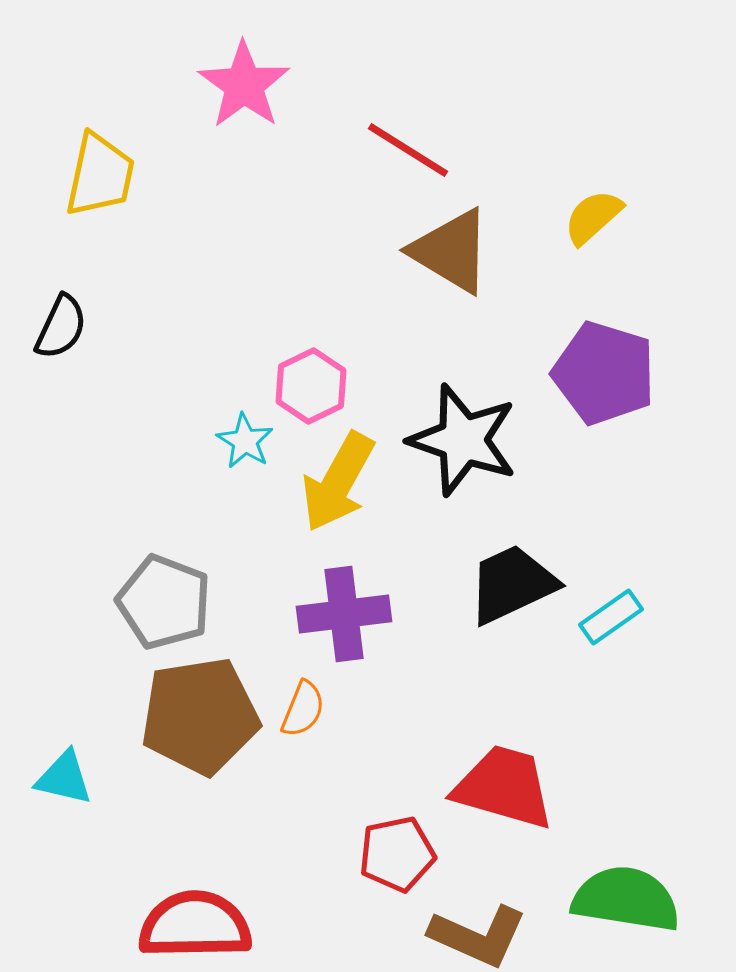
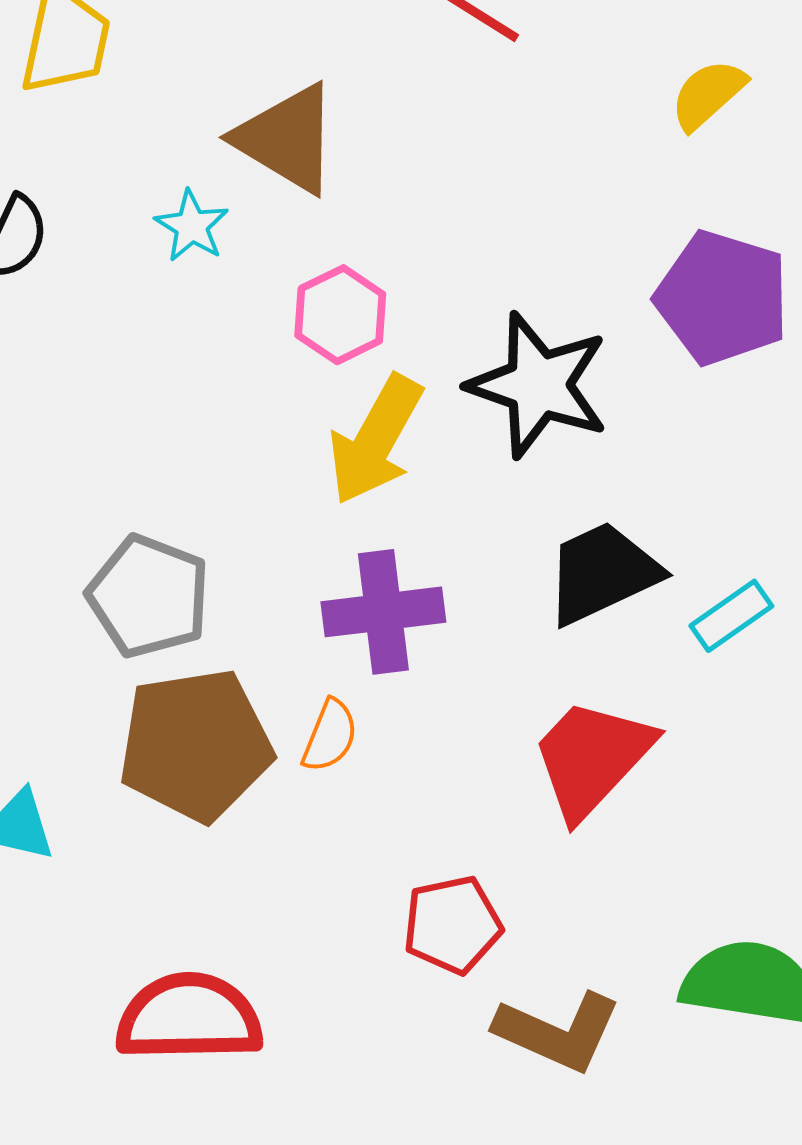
brown triangle: (451, 251) -> (287, 139), moved
cyan star: (245, 441) -> (192, 226), moved
red trapezoid: (504, 787) -> (592, 758), moved, turned -63

